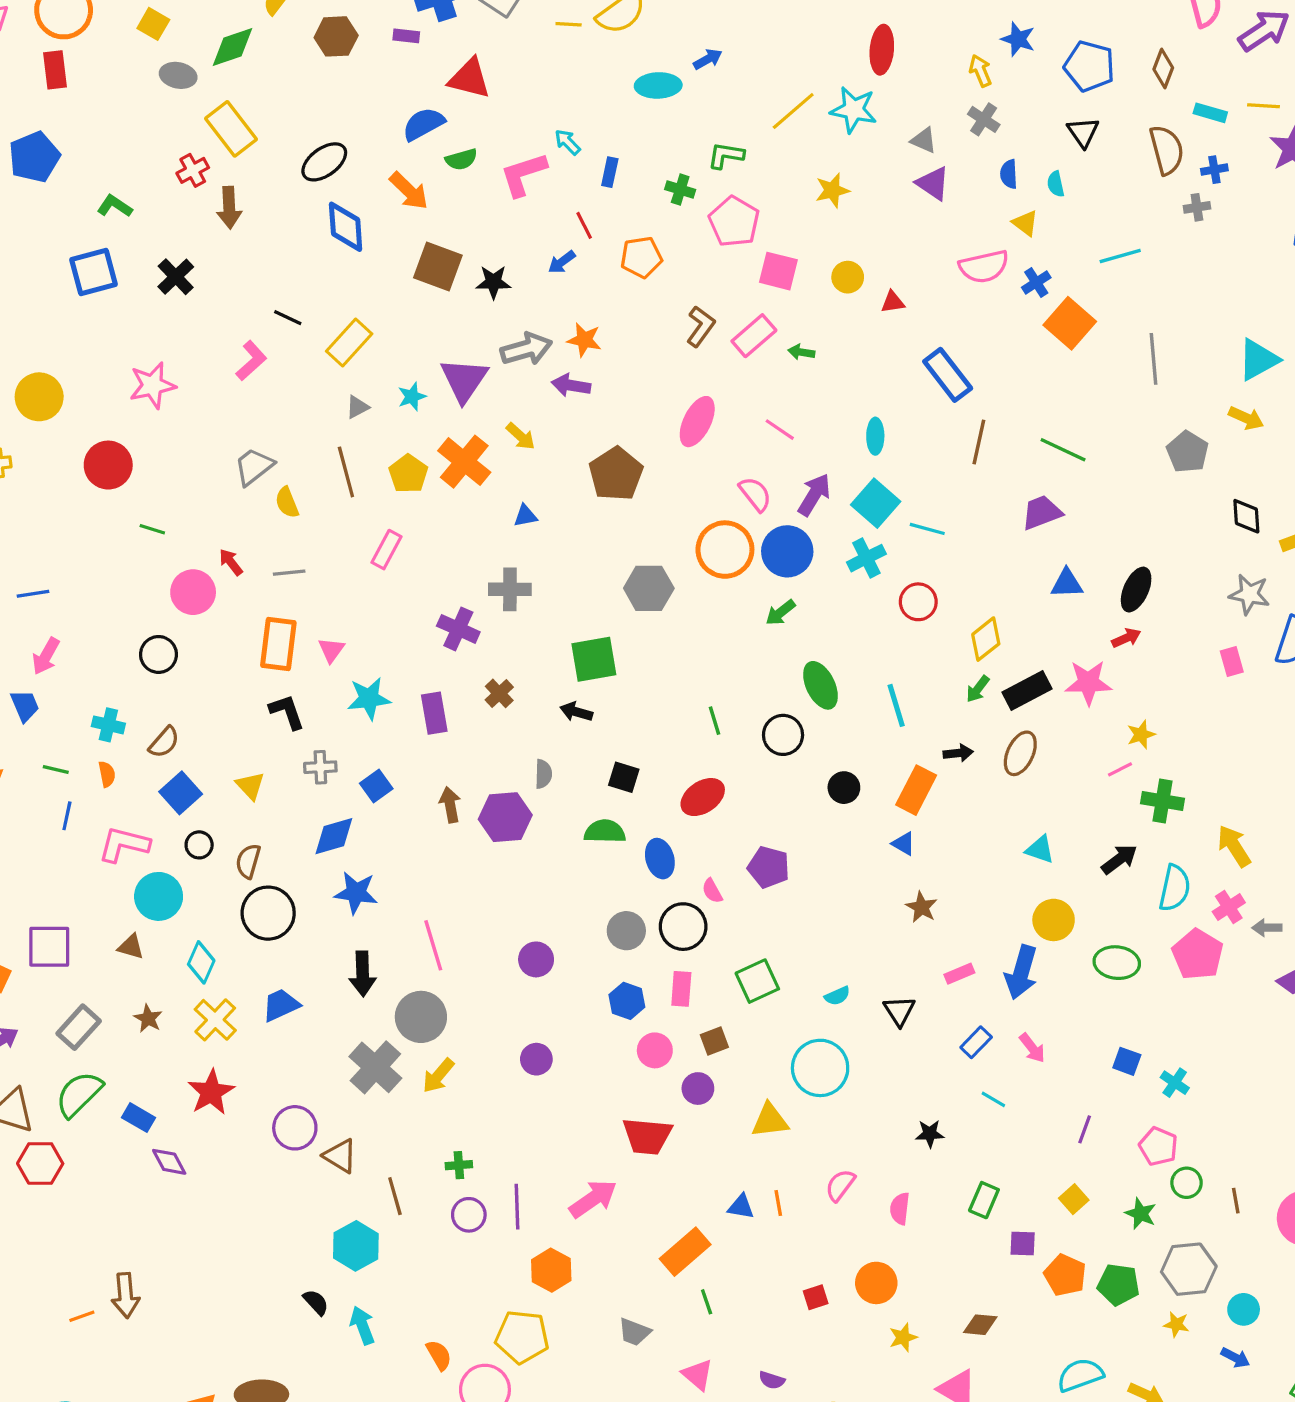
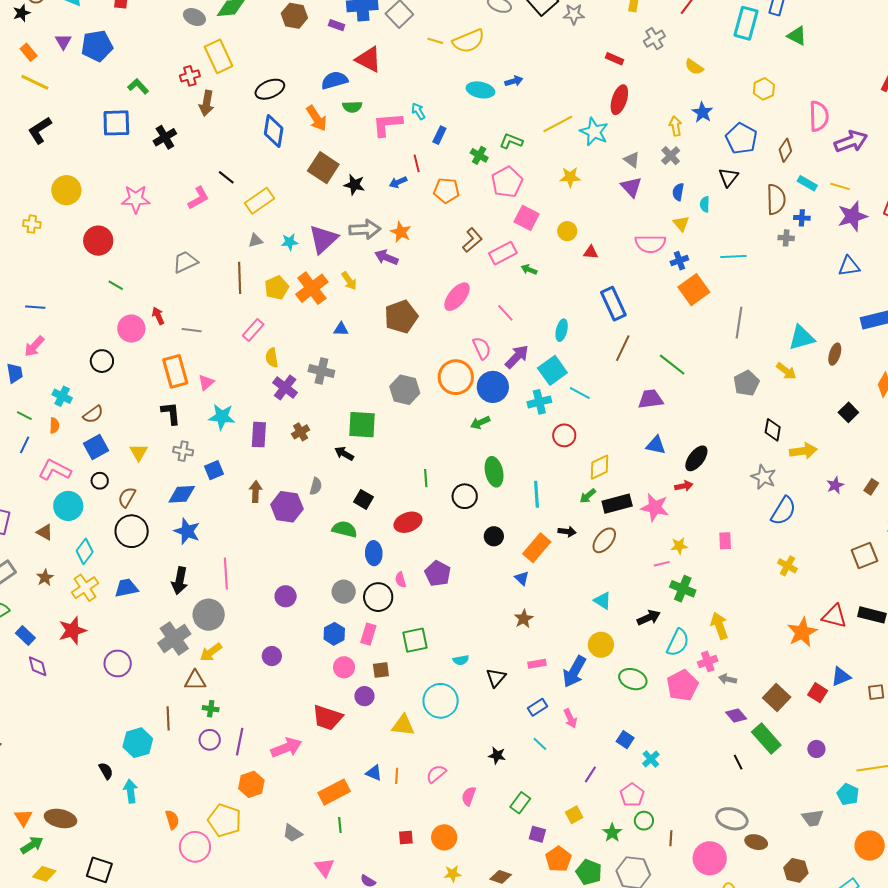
yellow semicircle: (287, 502) -> (272, 358), moved
orange rectangle: (278, 644) -> (175, 371), turned -36
pink rectangle: (1232, 662) -> (725, 541), moved
brown triangle: (340, 1156) -> (195, 680), moved, turned -45

